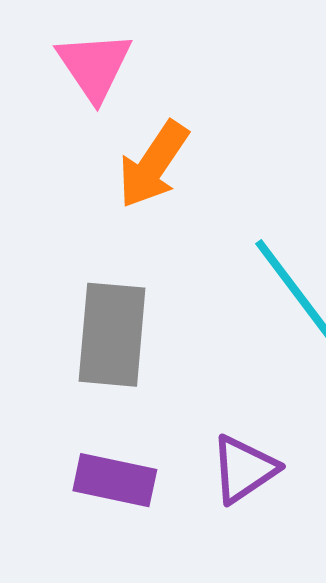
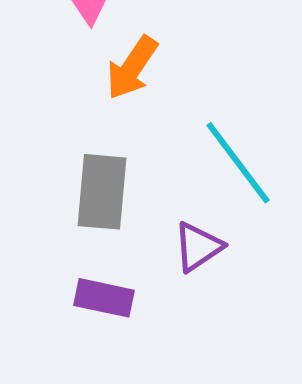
purple triangle: (244, 469) -> (198, 247), moved

